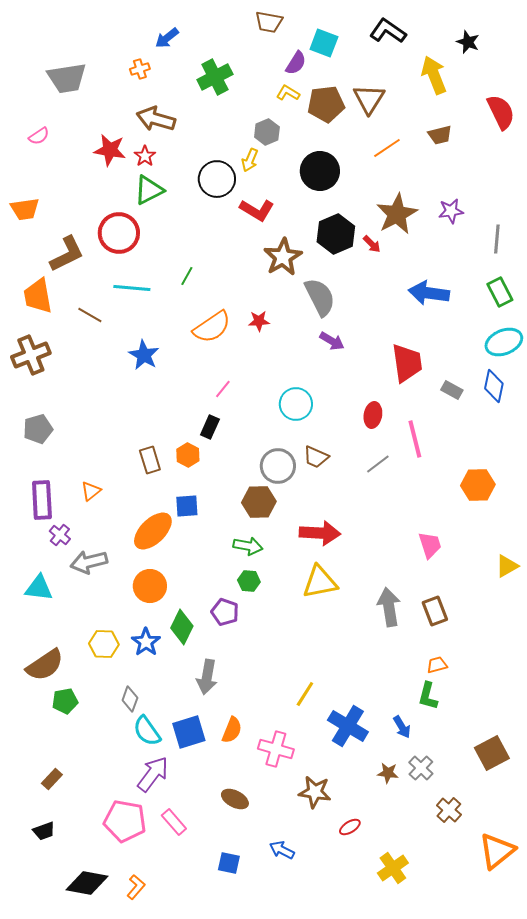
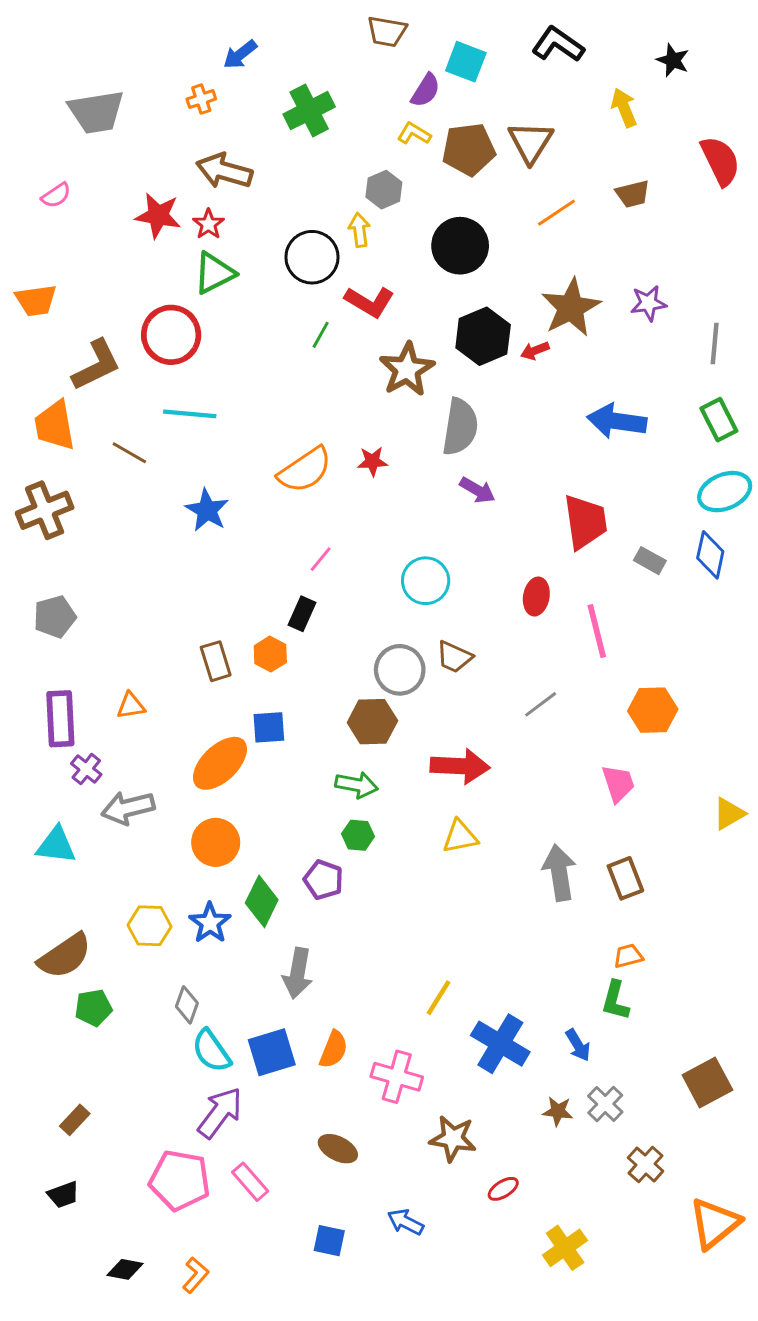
yellow arrow: (434, 75) -> (624, 108), size x0.7
yellow arrow: (250, 160) -> (359, 230), turned 150
red arrow: (372, 244) -> (535, 351), turned 114
green line: (187, 276) -> (321, 335), moved
gray semicircle: (320, 297) -> (460, 427), turned 36
gray line: (378, 464) -> (541, 704), moved
orange hexagon: (478, 485) -> (653, 710), moved
orange triangle: (91, 491) -> (131, 706), turned 30
yellow triangle: (320, 582) -> (460, 837), size x0.7
black diamond: (87, 883) -> (125, 1269), size x0.6

